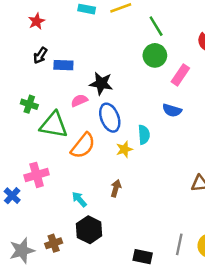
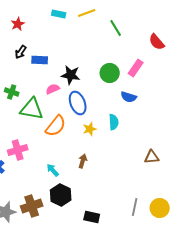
green circle: (155, 55) -> (110, 73), moved
cyan semicircle: (144, 135) -> (114, 122), moved
brown cross: (54, 243) -> (32, 206), size x1.5
black rectangle: (143, 257) -> (92, 217), moved

